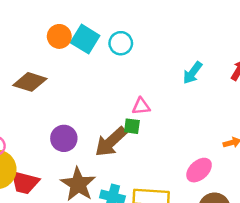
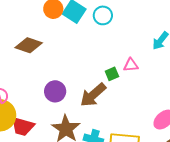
pink triangle: (141, 106) -> (131, 65), moved
green square: (132, 126) -> (112, 74), moved, turned -32

